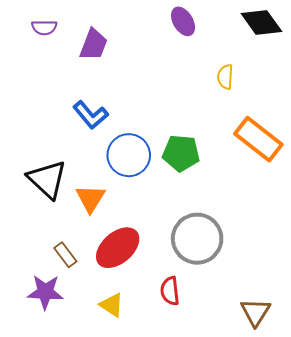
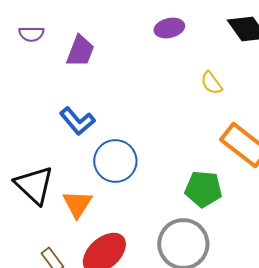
purple ellipse: (183, 21) -> (169, 28), turned -72
yellow semicircle: (225, 77) -> (211, 83), turned -40
green pentagon: (181, 153) -> (203, 189), moved

